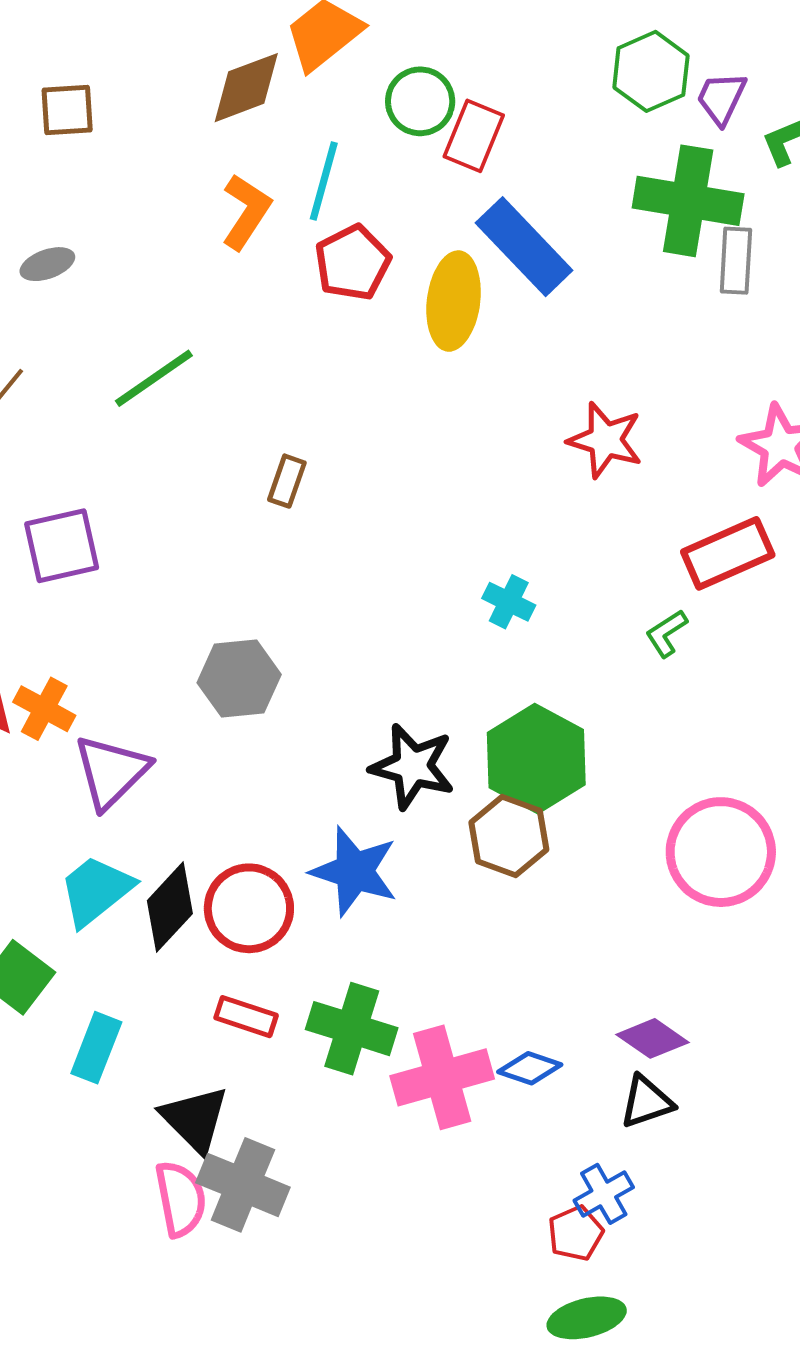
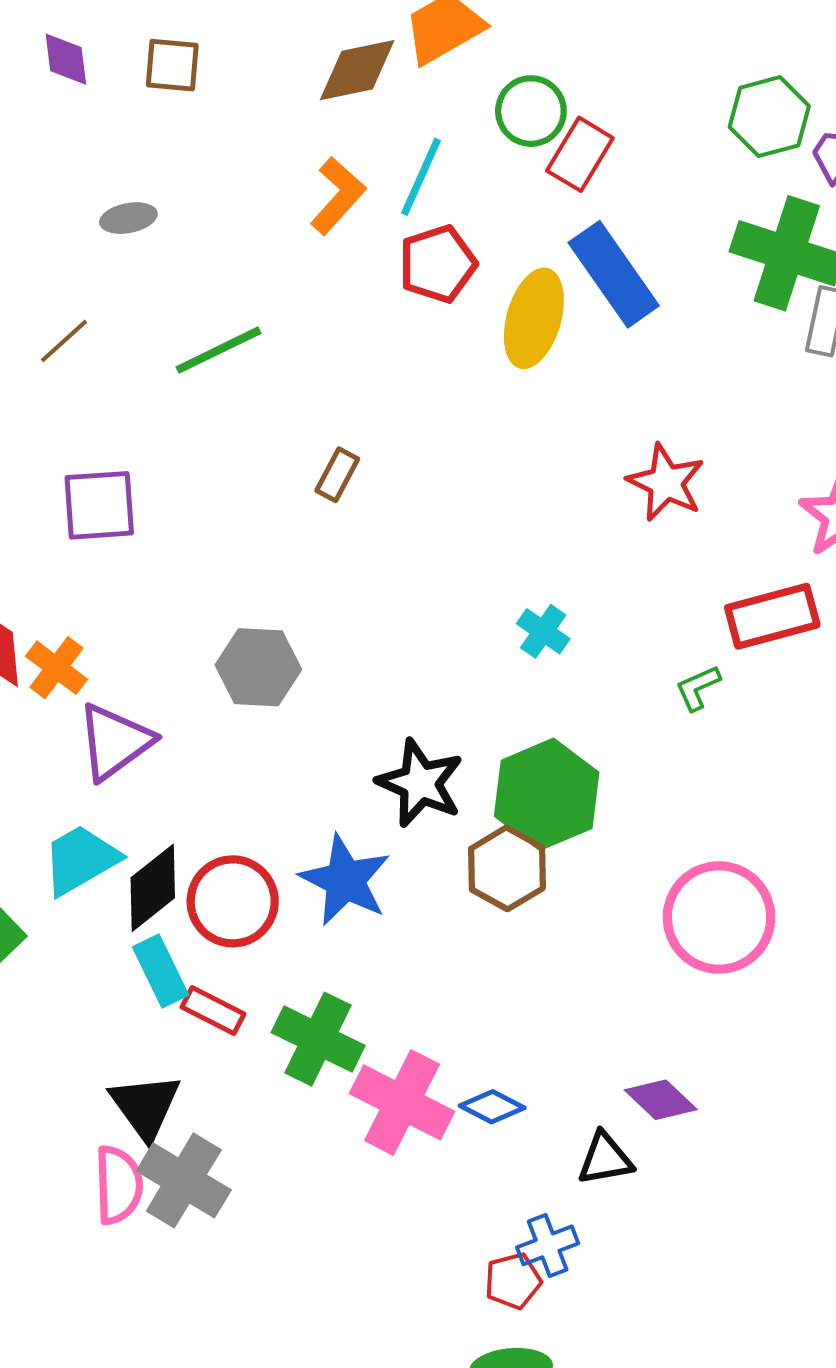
purple diamond: (653, 1038) -> (661, 1100), moved
cyan rectangle: (96, 1048) -> (161, 971), moved, turned -56
pink cross: (442, 1077) -> (402, 1102), turned 34

